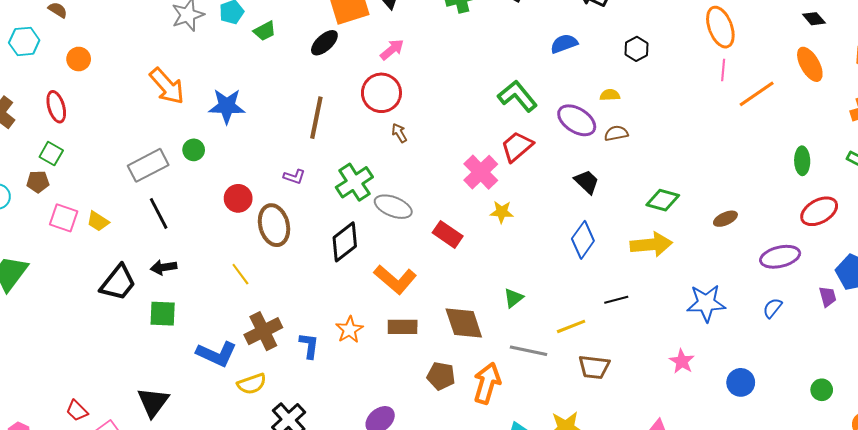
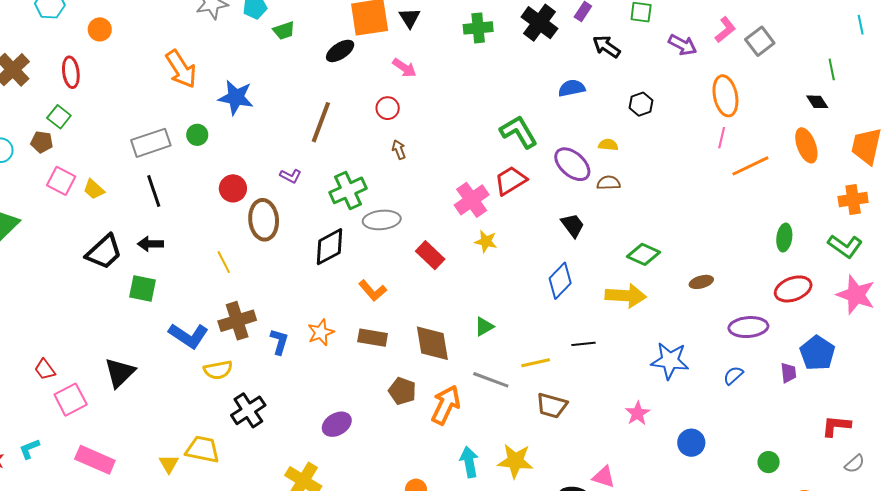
pink arrow: (392, 50) -> (404, 68), turned 65
red circle: (381, 93) -> (388, 108), size x0.6
gray ellipse: (393, 207) -> (382, 220), turned -36
orange L-shape: (395, 279) -> (373, 291), size x0.7

